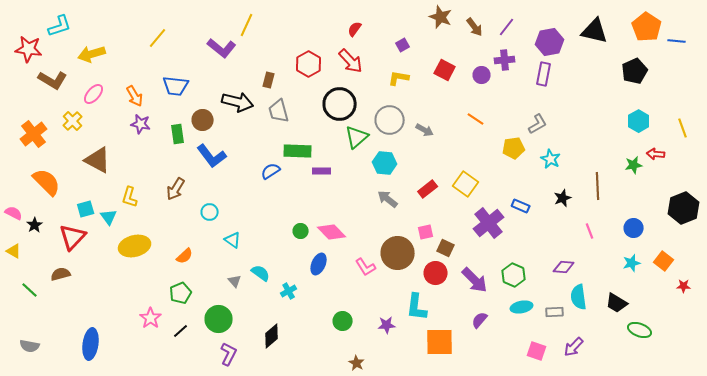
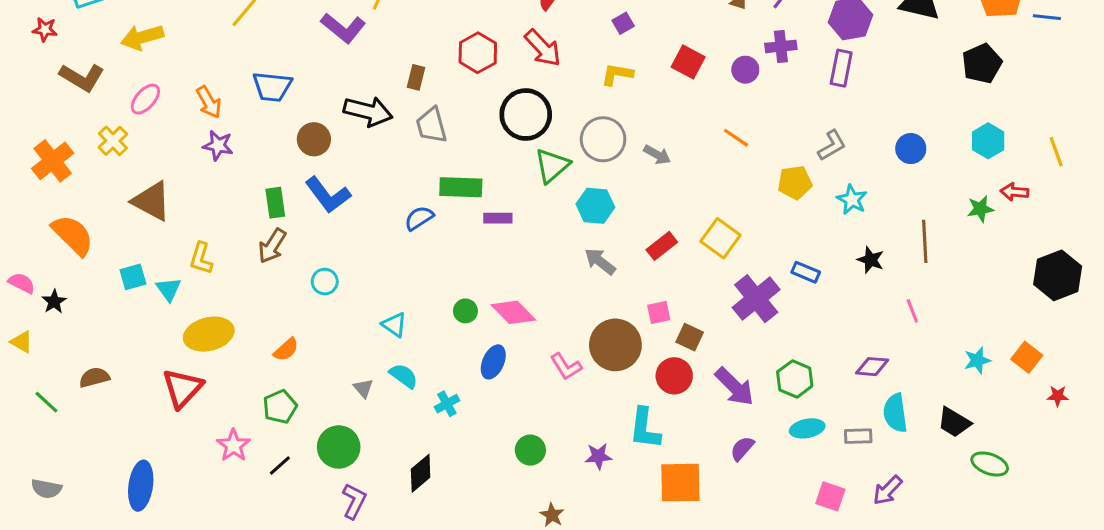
red star: (29, 49) -> (45, 29), size x0.6
green rectangle: (178, 134) -> (275, 203), moved
black star: (563, 198) -> (871, 260), turned -30
blue circle: (634, 228) -> (911, 149), moved
red triangle: (73, 237) -> (182, 388), moved
cyan triangle: (233, 240) -> (394, 325), moved

